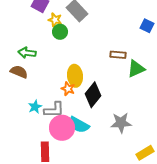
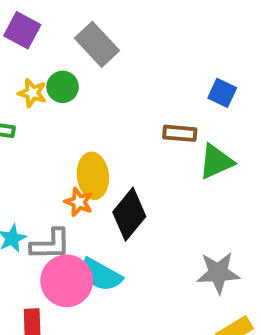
yellow star: (55, 20) -> (32, 93), moved
blue square: (147, 26) -> (222, 93), moved
gray star: (121, 123) -> (218, 273), moved

